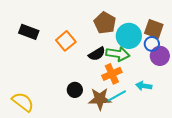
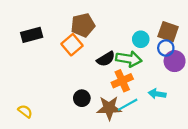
brown pentagon: (105, 23) -> (83, 25), moved, turned 30
black rectangle: (29, 32) -> (32, 35), turned -36
cyan circle: (129, 36) -> (141, 39), size x0.6
yellow semicircle: (23, 102) -> (25, 111), size x0.6

